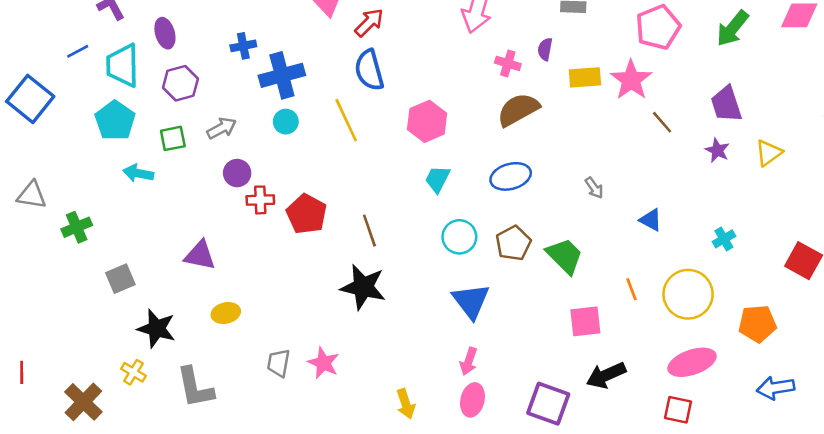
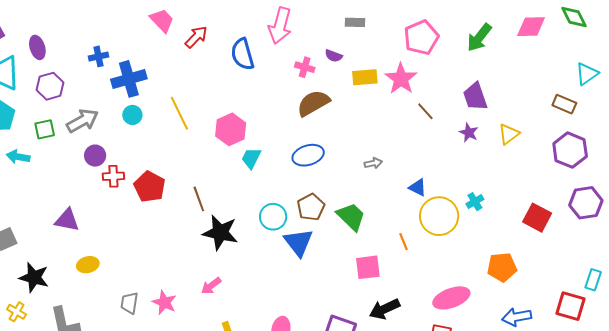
purple semicircle: (545, 49) -> (334, 56), turned -78
blue semicircle: (369, 70) -> (243, 54), moved
pink hexagon: (427, 121) -> (231, 129), moved
gray arrow: (222, 128) -> (83, 121), size x1.4
gray arrow: (594, 188) -> (373, 163), turned -66
cyan circle: (459, 237) -> (273, 217), moved
black star: (363, 287) -> (220, 233), moved
yellow circle: (688, 294) -> (439, 216), moved
blue triangle: (471, 301) -> (298, 242), moved
pink arrow: (469, 361) -> (211, 286), moved, turned 35

